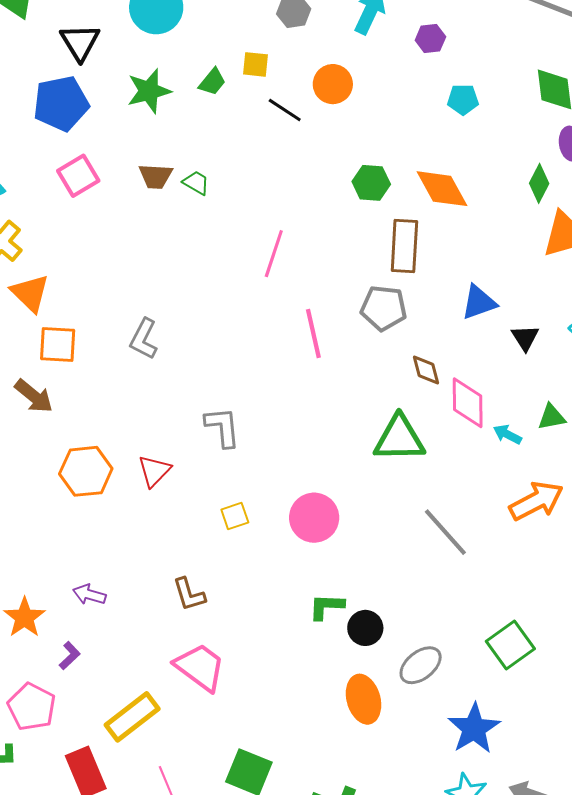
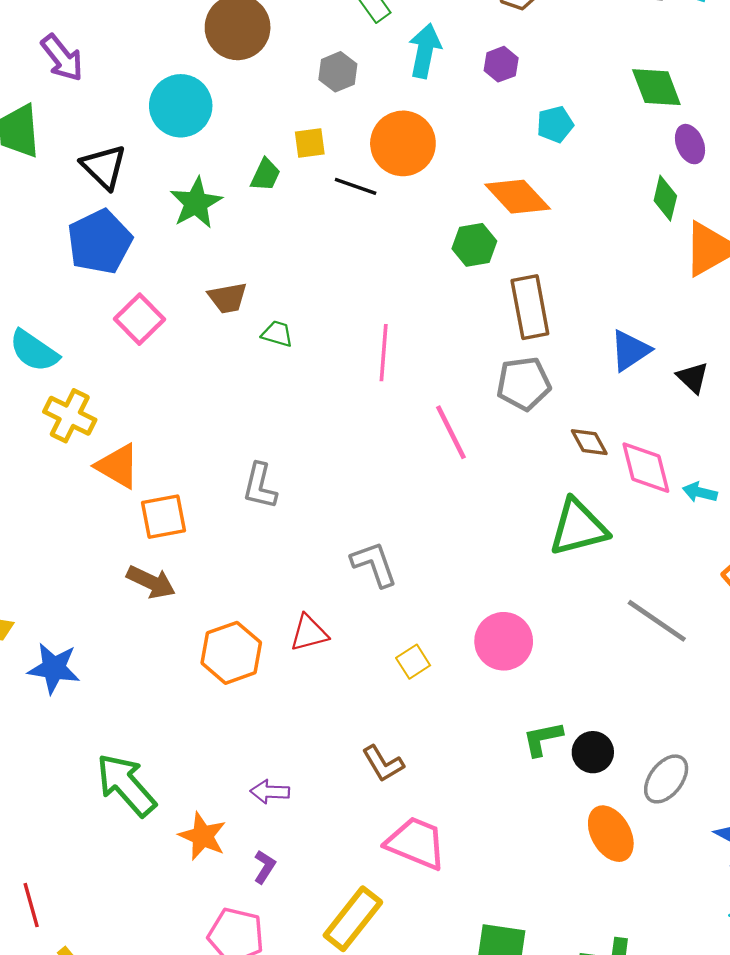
orange circle: (333, 84) -> (403, 143), size x1.4
green trapezoid: (196, 183) -> (277, 334), moved
orange diamond: (442, 189) -> (518, 197), moved
red triangle: (154, 471) -> (309, 633), turned 45

